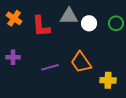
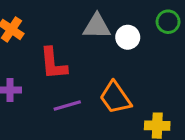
green circle: (116, 23) -> (168, 22), moved
red L-shape: (41, 26) -> (53, 64), moved

